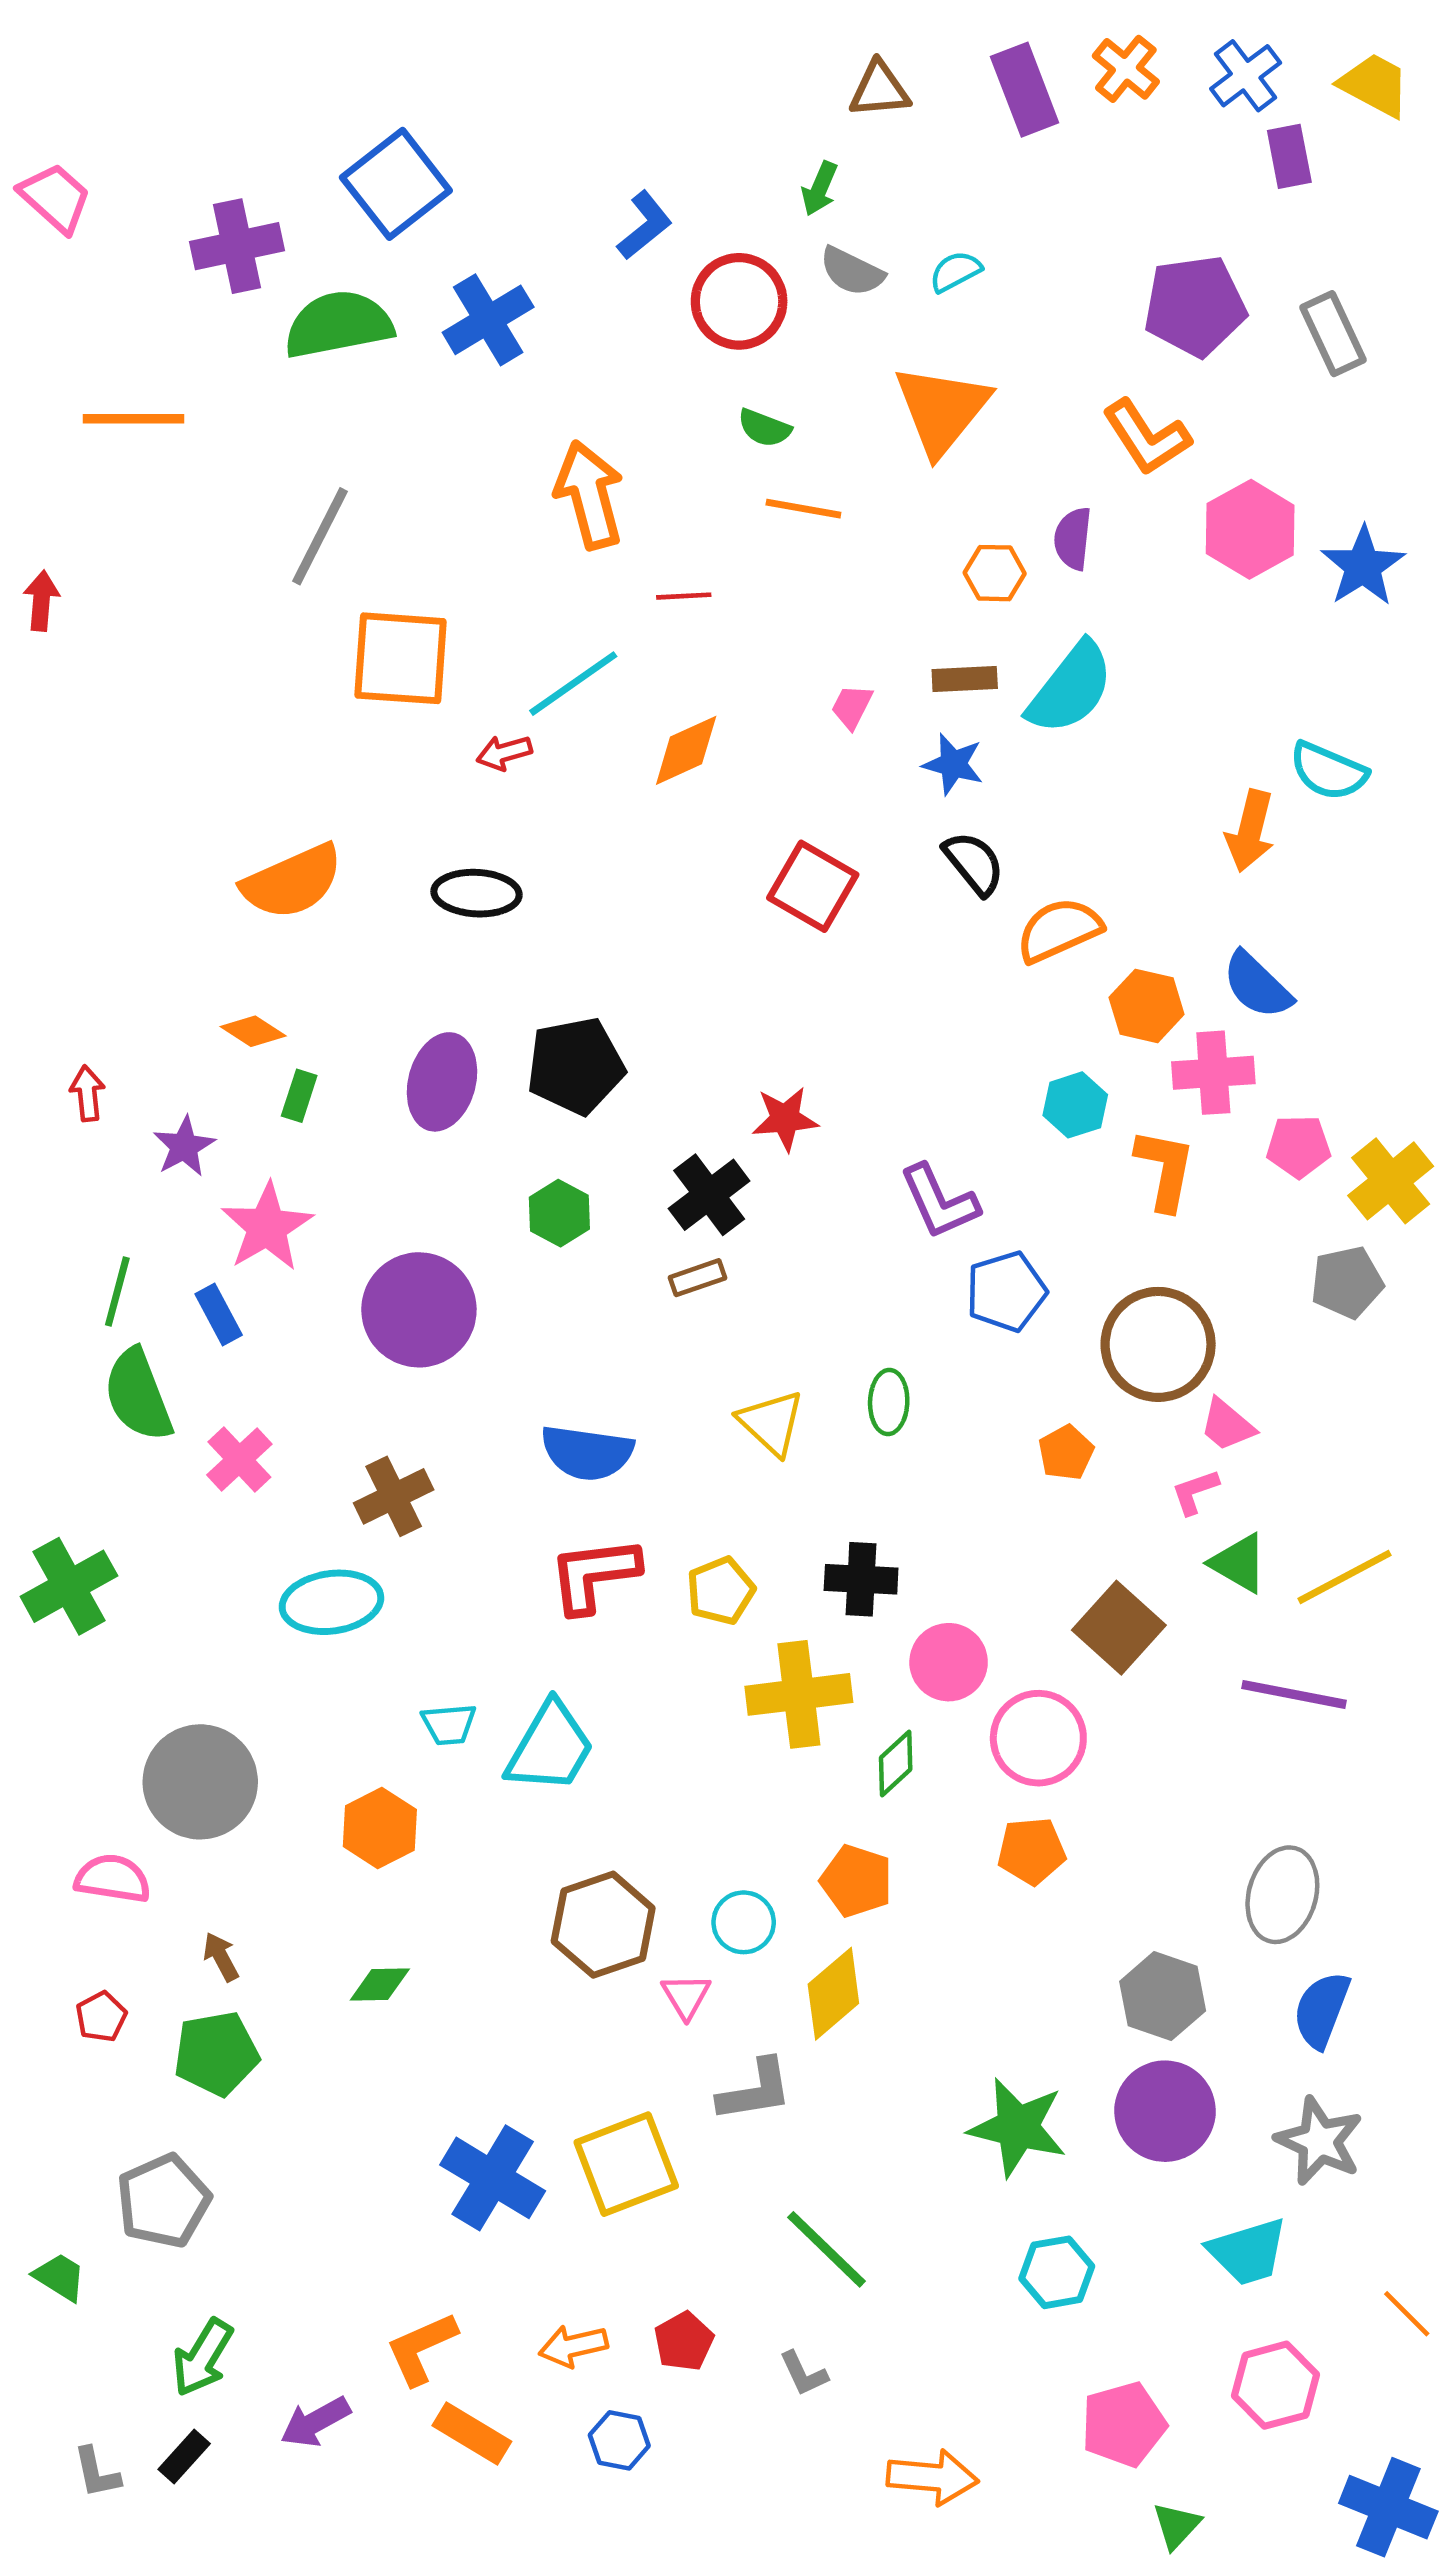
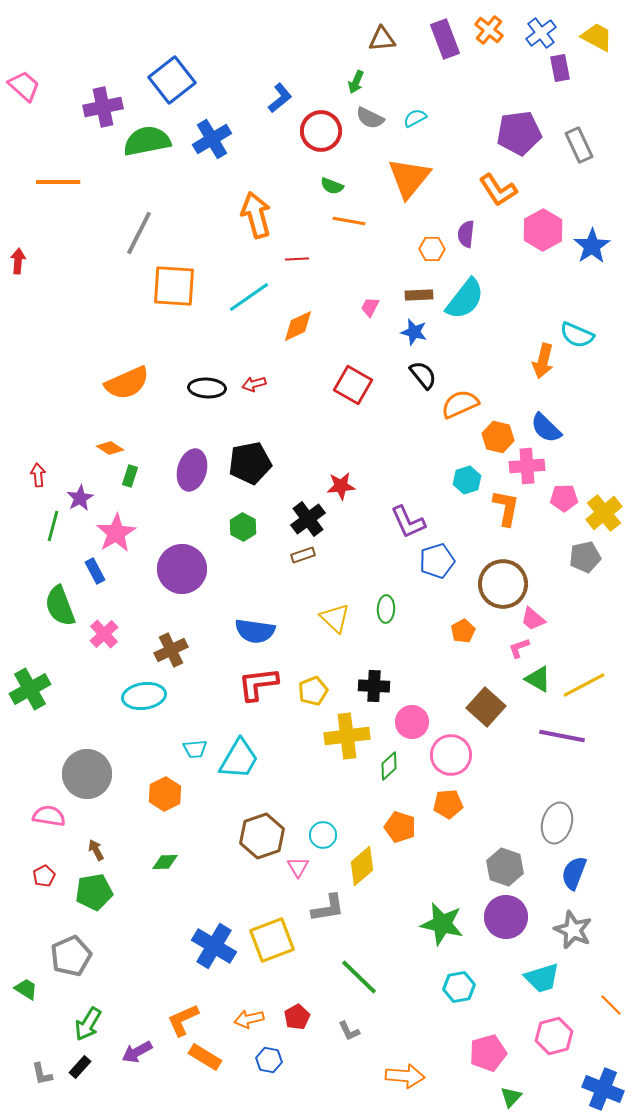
red arrow: (504, 753) -> (254, 384), moved
green line: (117, 1291) -> (53, 526), moved
orange pentagon: (856, 1881) -> (400, 827), moved

